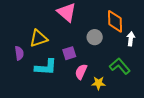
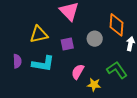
purple semicircle: (19, 53) -> (17, 61), moved
purple square: (69, 53) -> (67, 44), moved

